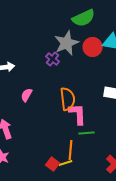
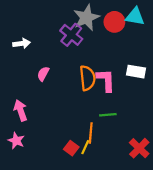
purple cross: (53, 59) -> (71, 35), size x1.5
pink L-shape: (78, 114) -> (106, 80), moved
yellow line: (66, 163) -> (85, 147), turned -48

